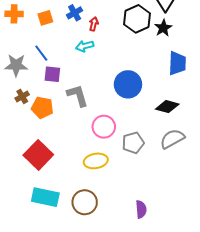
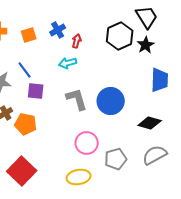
gray L-shape: (78, 95) -> (77, 99), moved

